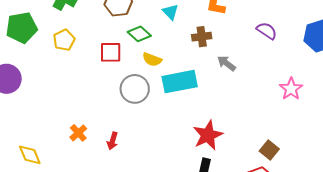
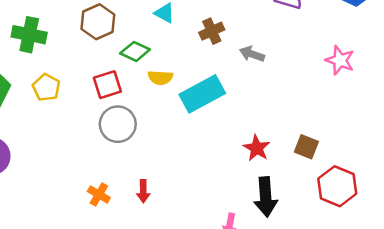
gray circle: (135, 89) -> (118, 124), moved
red star: (208, 135) -> (257, 148), size x0.7
brown square: (269, 150) -> (306, 147), moved

